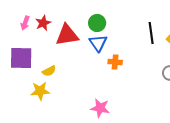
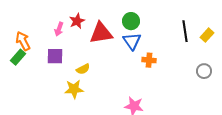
pink arrow: (25, 23) -> (59, 29), moved
purple square: (21, 58) -> (55, 56), size x0.7

